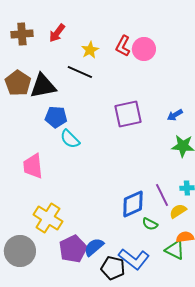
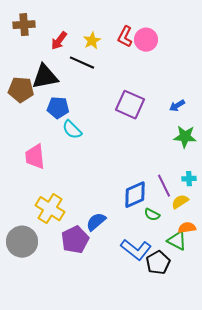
red arrow: (57, 33) -> (59, 41), moved
brown pentagon: (18, 83) -> (21, 90), moved, turned -30
purple square: (128, 114) -> (130, 105), turned 36
blue semicircle: (94, 247) -> (96, 222), moved
black pentagon: (113, 268) -> (158, 263), moved, turned 30

